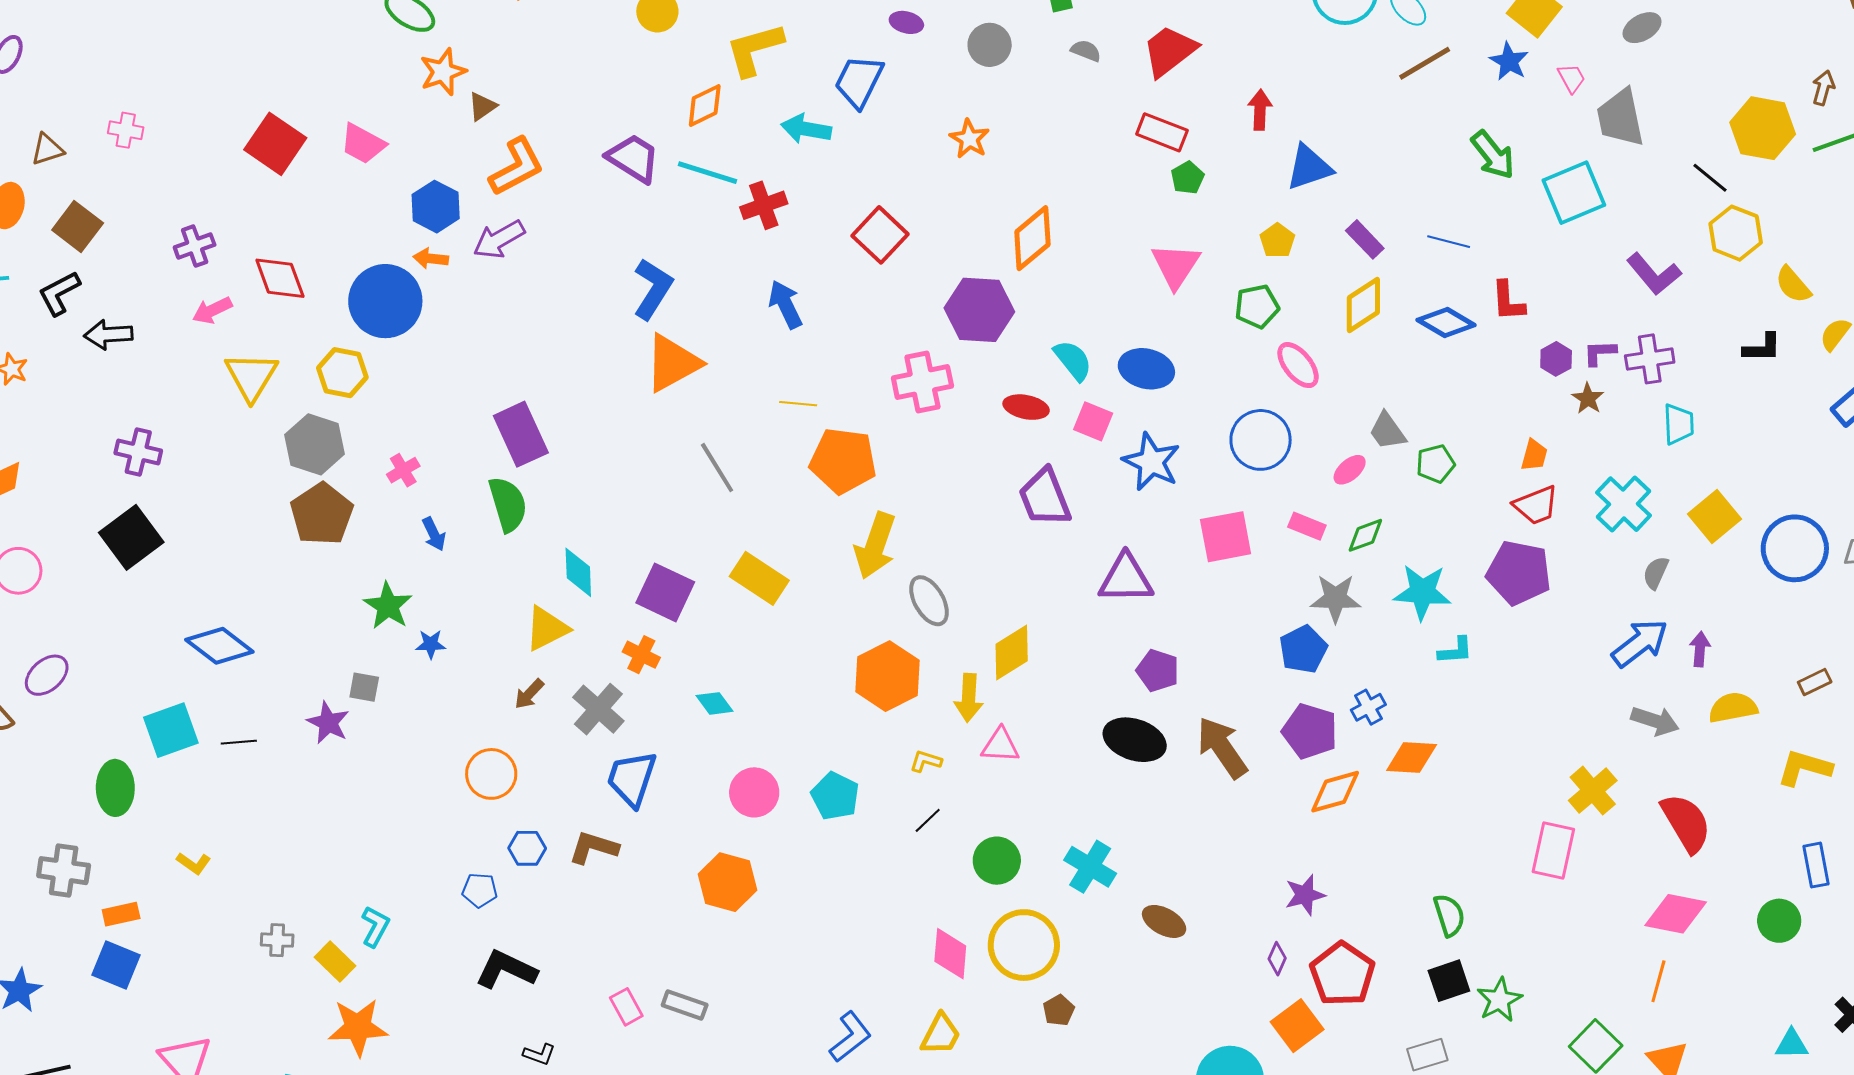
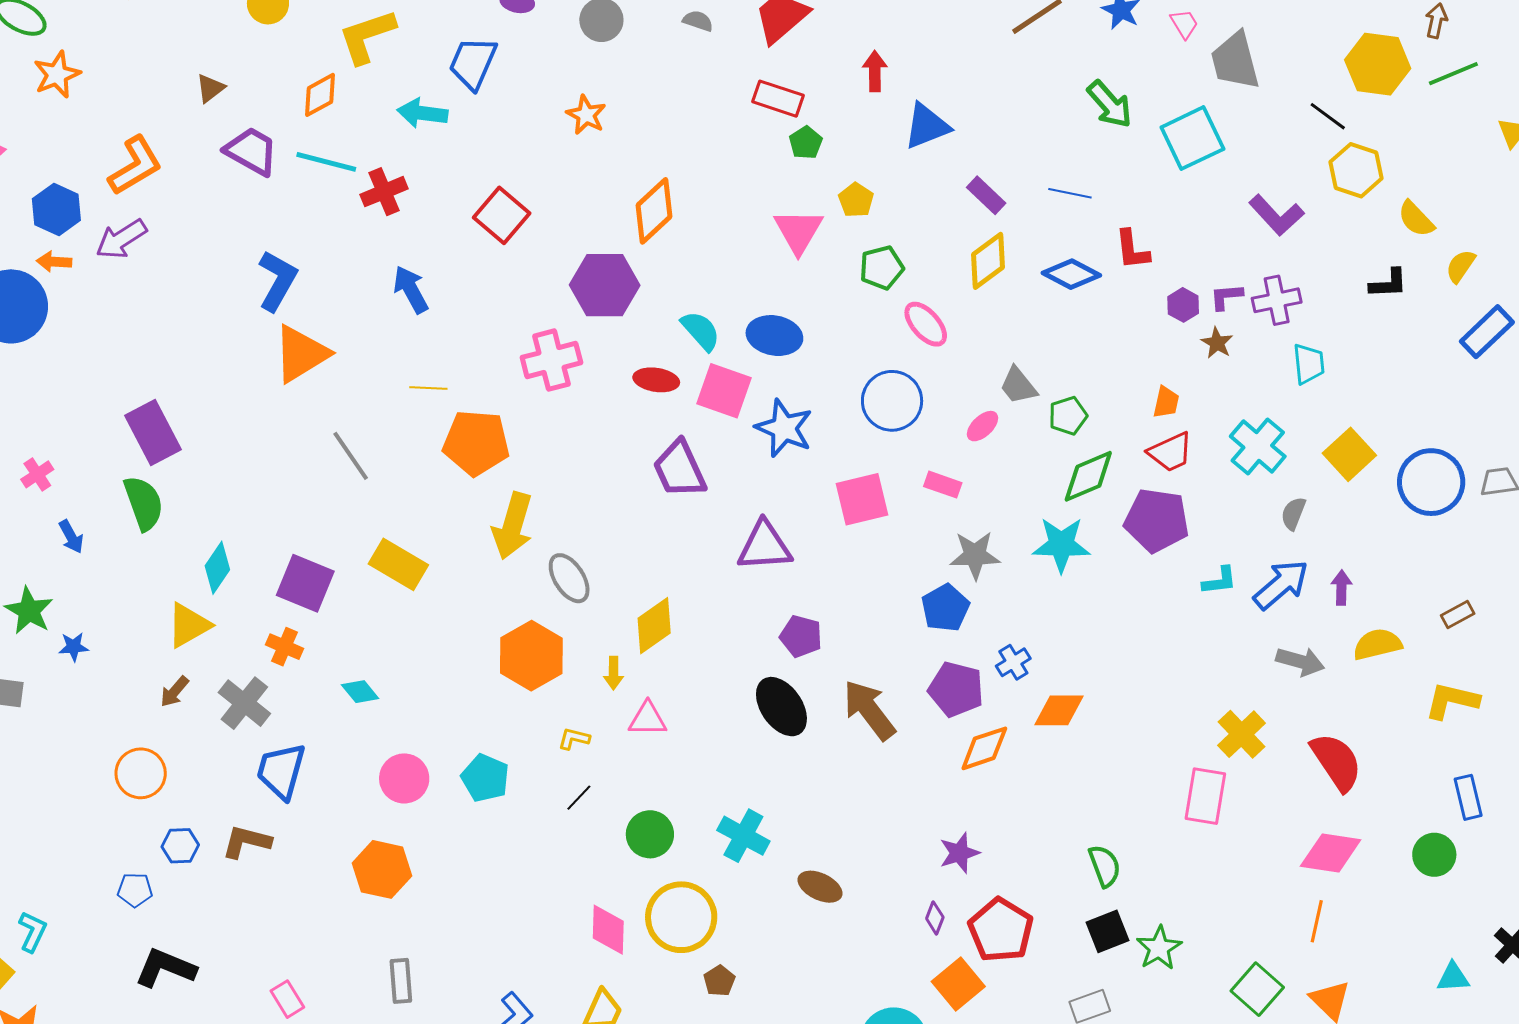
brown triangle: (482, 106) -> (210, 88), moved
yellow pentagon: (1277, 241) -> (856, 200), moved
pink square: (1093, 421) -> (724, 391), size x1.4
green diamond: (1365, 535) -> (1088, 476), moved, size x1.5
cyan diamond: (578, 572) -> (217, 568), turned 39
cyan L-shape: (1455, 651) -> (1220, 581), moved
yellow arrow: (969, 698) -> (614, 673), size x0.7
black ellipse: (1135, 740) -> (781, 707), turned 40
gray rectangle: (685, 1005) -> (401, 981), moved, turned 69

